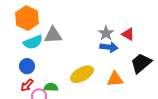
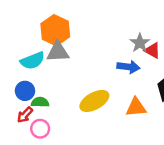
orange hexagon: (27, 18) -> (55, 30), moved
gray star: (106, 33) -> (140, 43), moved
green semicircle: (51, 87) -> (40, 102), moved

